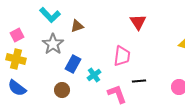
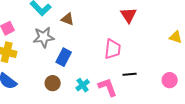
brown triangle: (77, 26) -> (68, 19), turned 40
gray star: (53, 44) -> (44, 37), turned 30
cyan cross: (94, 75) -> (83, 85), moved

